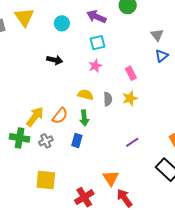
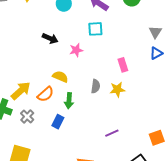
pink star: (95, 66) -> (76, 50), moved
yellow semicircle: (85, 95) -> (60, 77), moved
gray cross: (46, 141) -> (27, 117), turned -32

